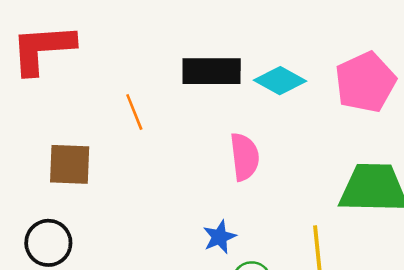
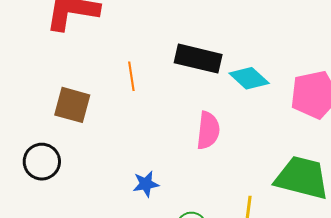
blue star: (220, 237) -> (146, 184), moved

